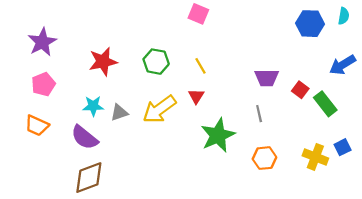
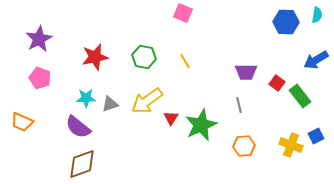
pink pentagon: (43, 84) -> (40, 78), turned -30
red triangle: (196, 96) -> (171, 118), moved
orange trapezoid: (37, 126) -> (22, 122), moved

